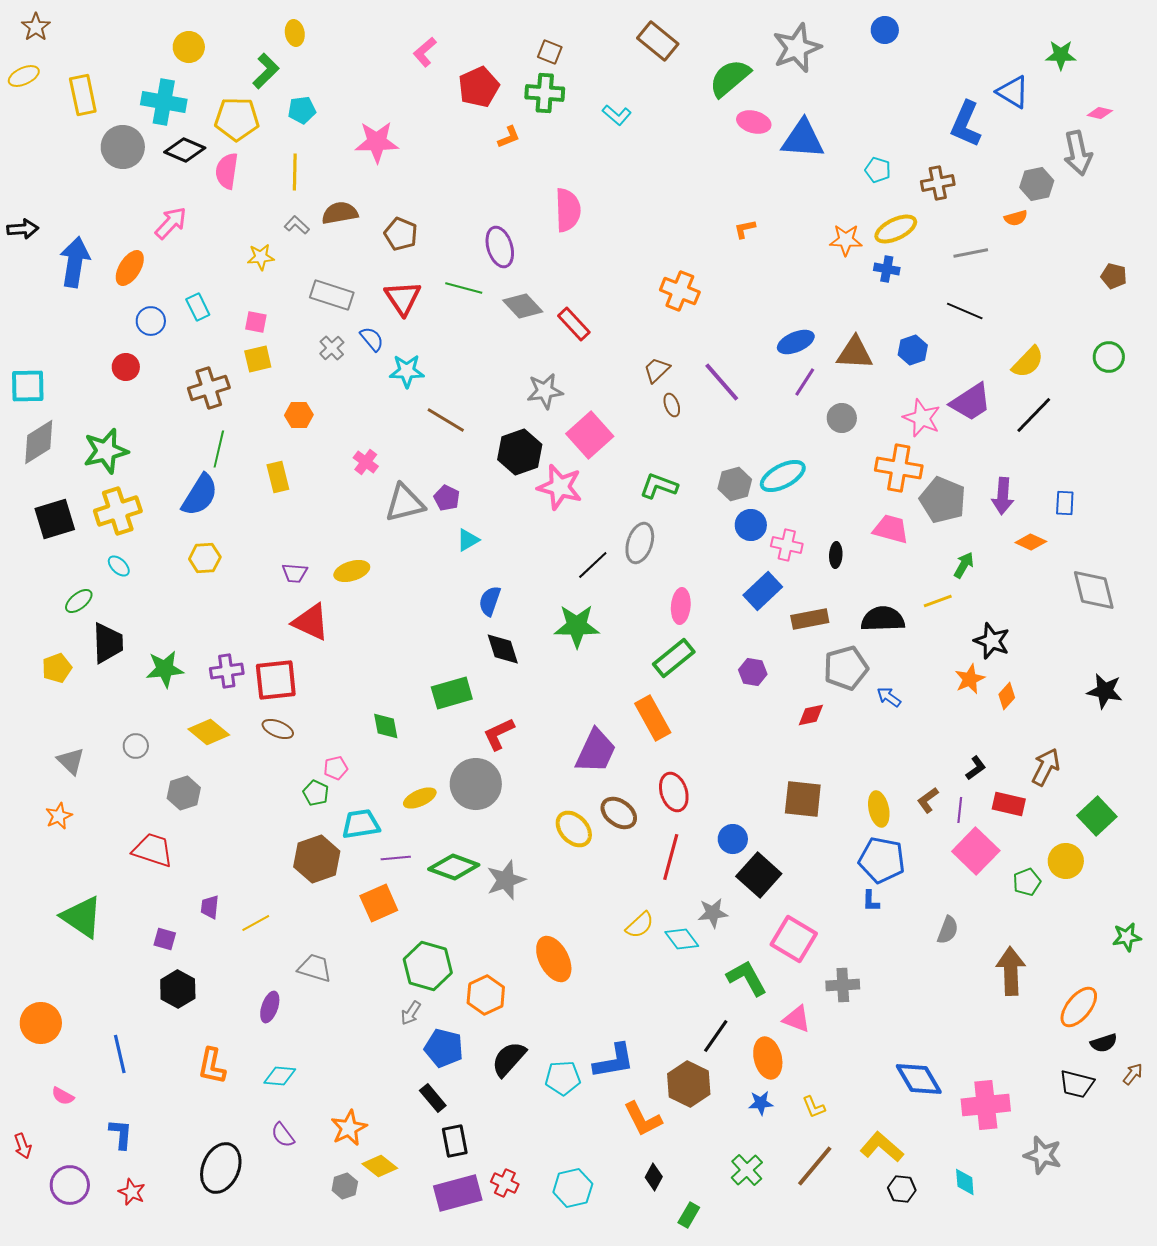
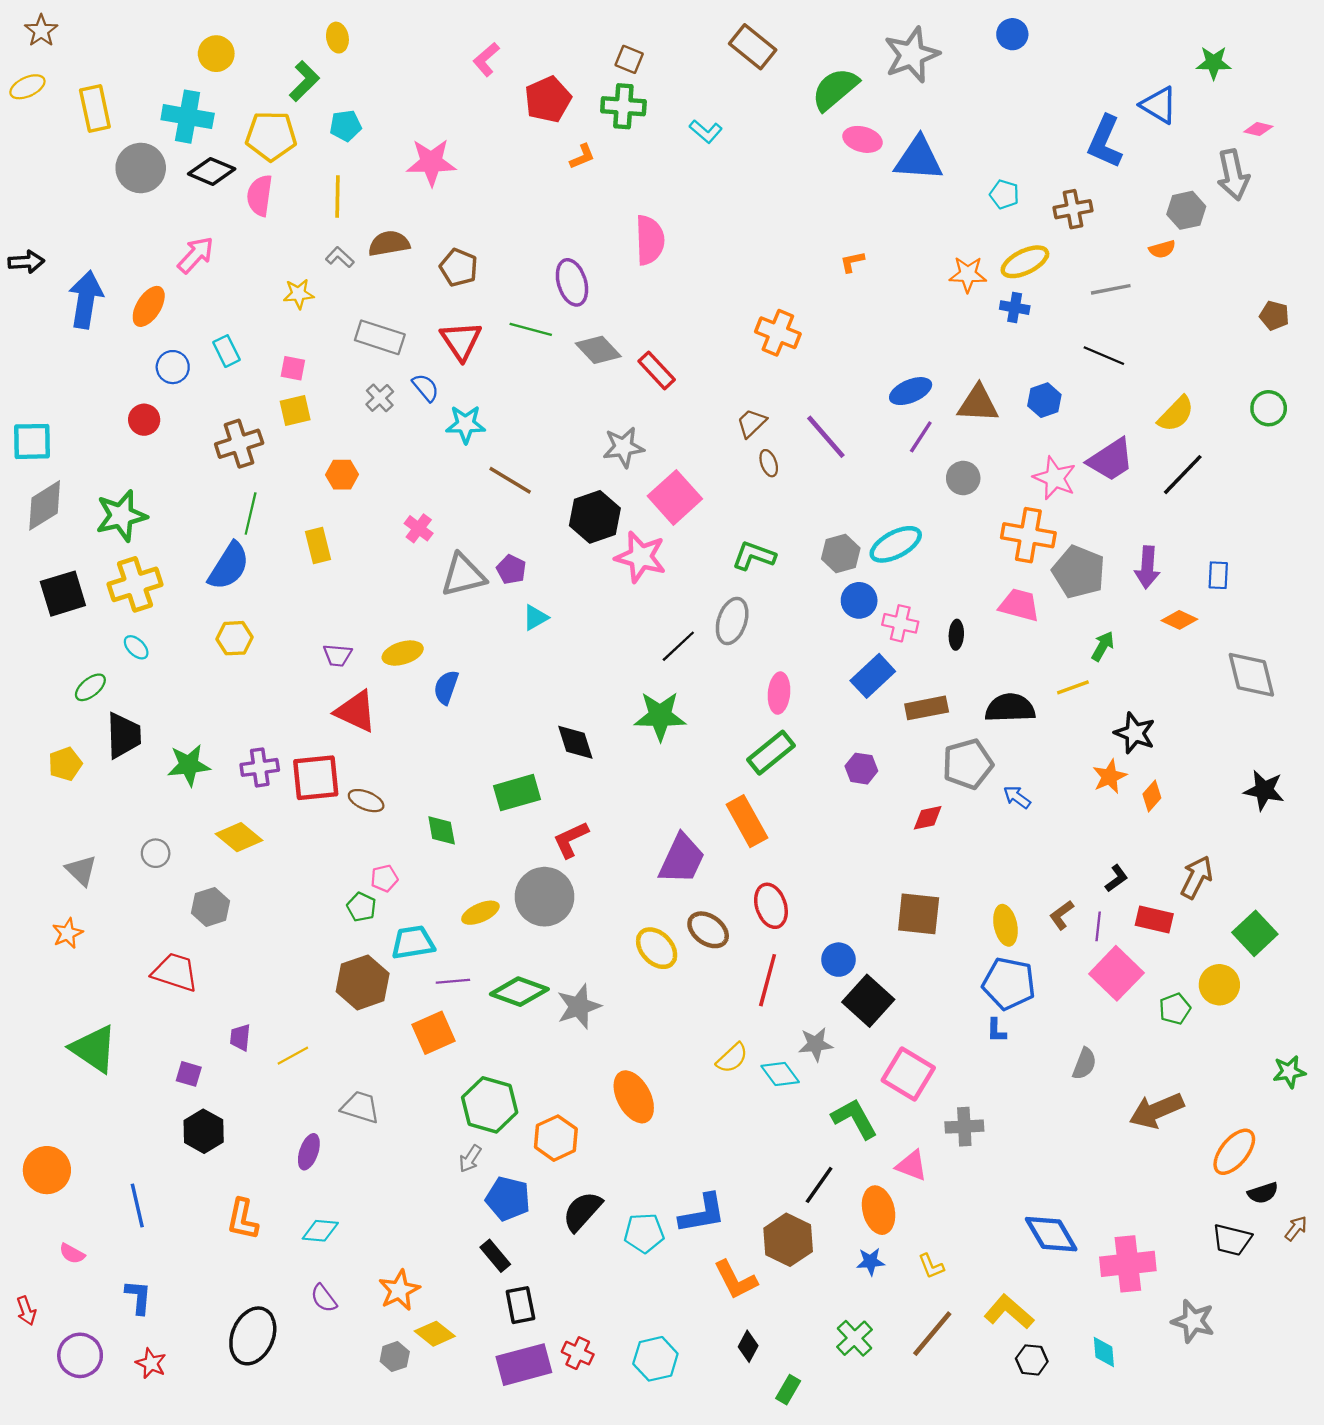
blue semicircle: (490, 601) -> (446, 687), moved
brown ellipse: (278, 729) -> (366, 801), moved
brown arrow: (1011, 971) -> (1156, 1111), turned -111

